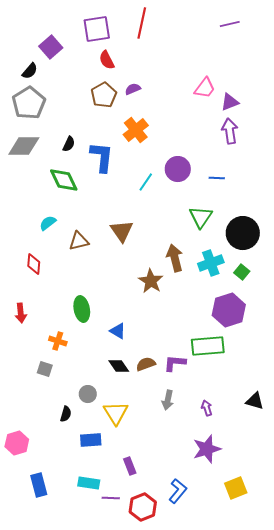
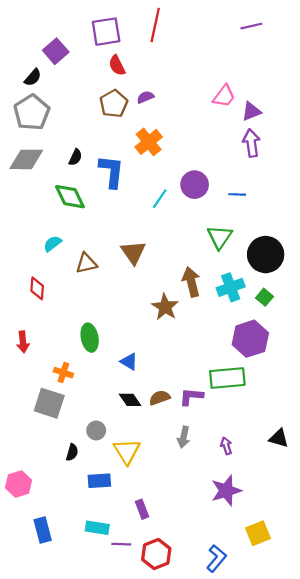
gray square: (45, 369) -> (49, 403), size x1.8
blue L-shape: (178, 491) -> (216, 558), moved

